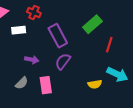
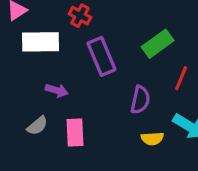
red cross: (34, 12) -> (80, 16), moved
white rectangle: (19, 30) -> (40, 42), size x1.6
purple semicircle: (63, 61) -> (140, 100), moved, turned 150

